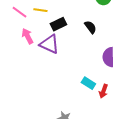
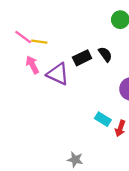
yellow line: (40, 10) -> (39, 42), moved
black rectangle: (58, 24) -> (82, 58), moved

